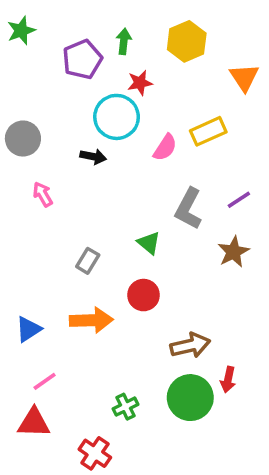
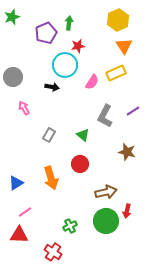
yellow hexagon: (187, 41) -> (118, 20), moved
orange triangle: (244, 77) -> (124, 46), moved
brown star: (233, 252) -> (127, 152), moved, turned -30
gray rectangle: (88, 261) -> (49, 135), moved
orange arrow: (91, 320) -> (51, 178), turned 75

